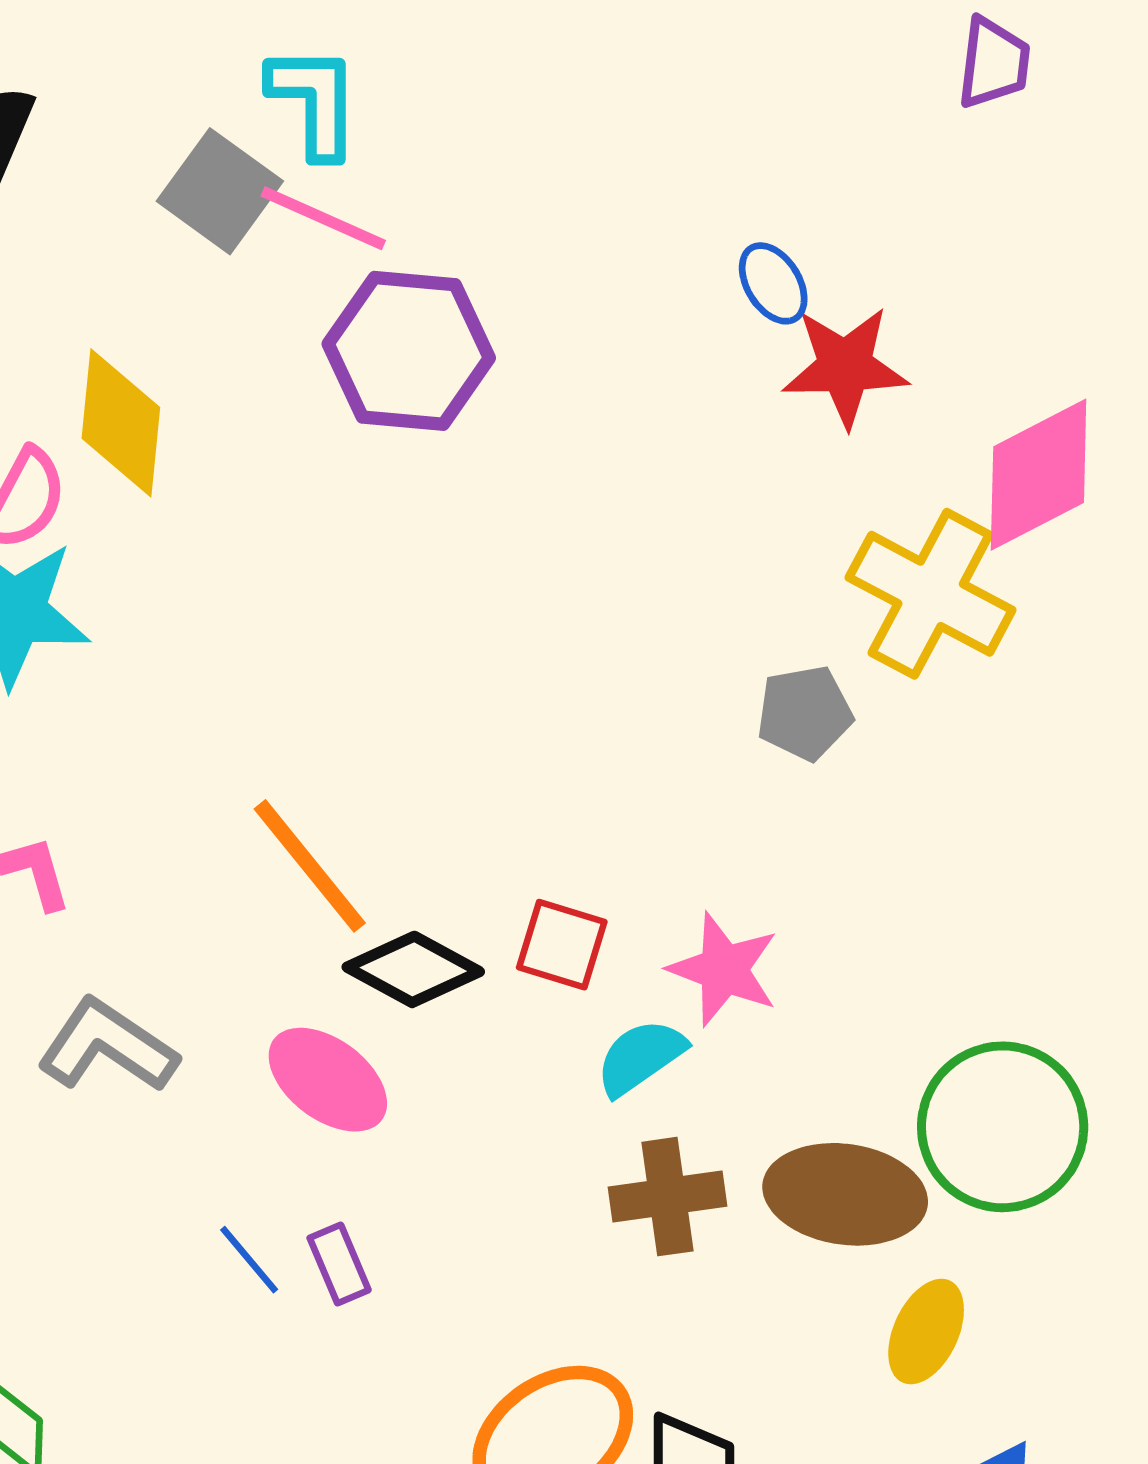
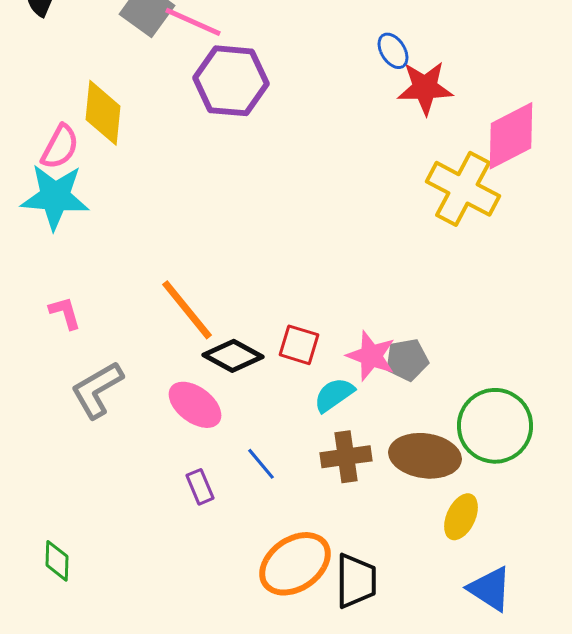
gray pentagon: (805, 713) -> (407, 360), moved
gray L-shape: (107, 1046) -> (97, 390), turned -64
blue line: (249, 1260) -> (261, 464), moved

